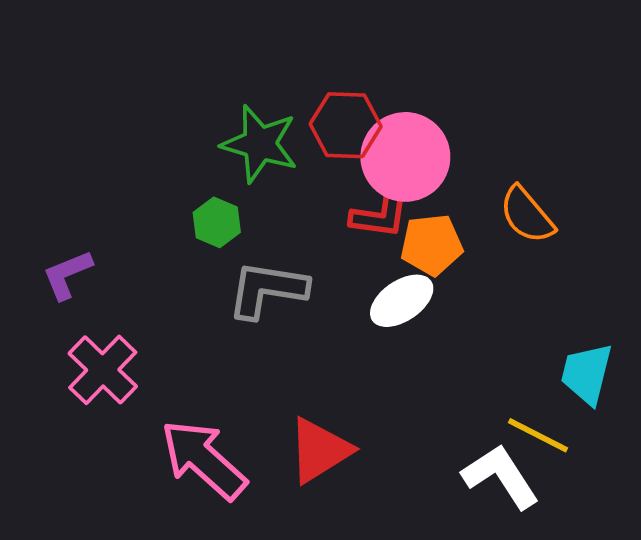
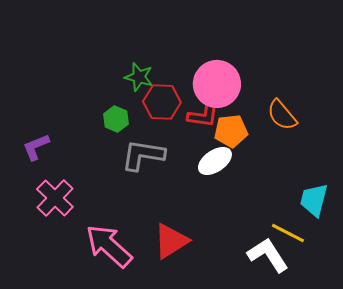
red hexagon: (346, 125) -> (162, 102), moved
green star: (260, 144) -> (139, 77), size x0.7

